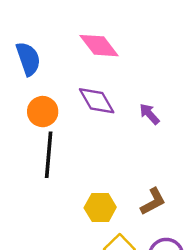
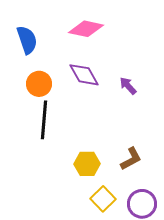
pink diamond: (99, 46) -> (86, 29), turned -40

